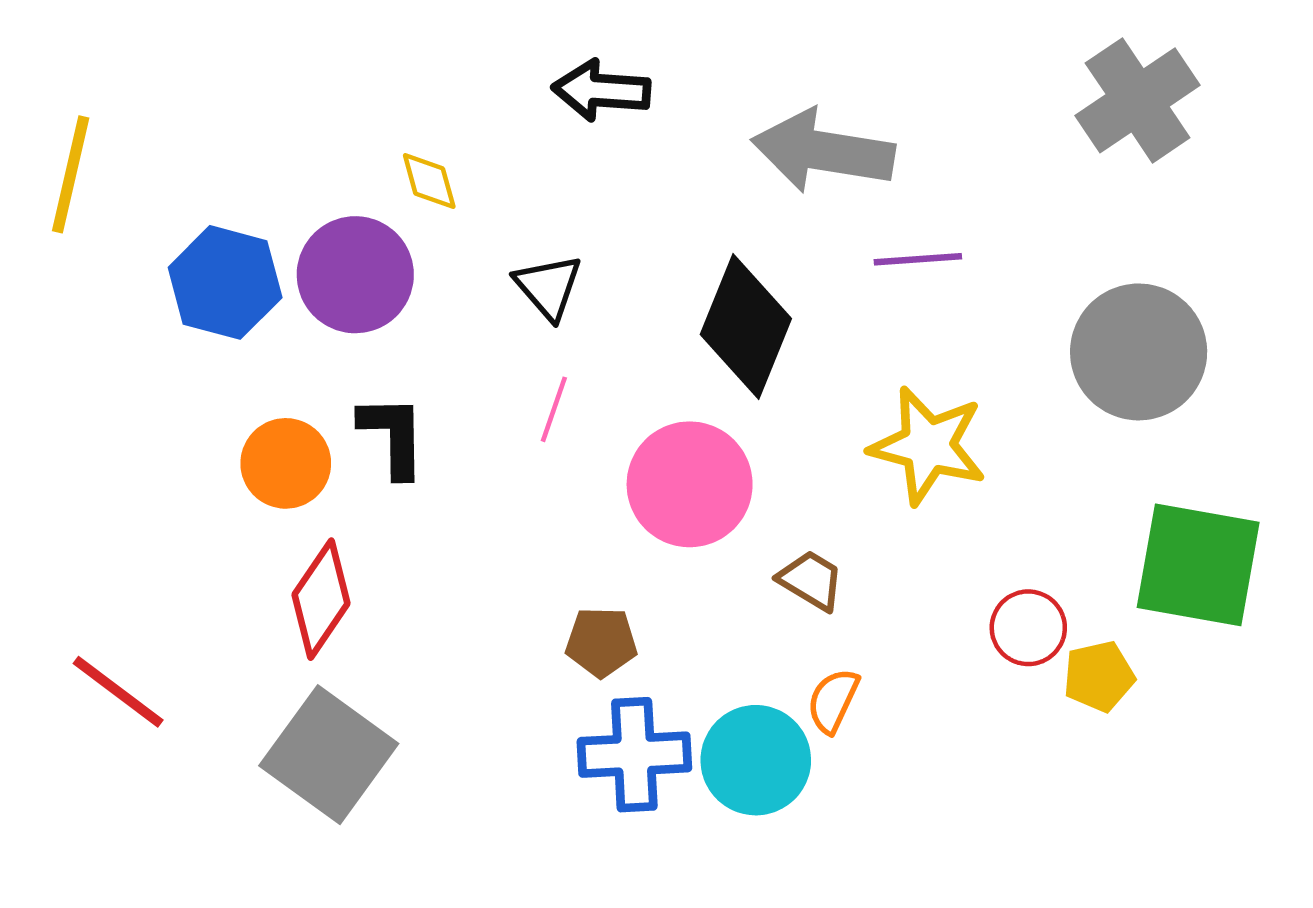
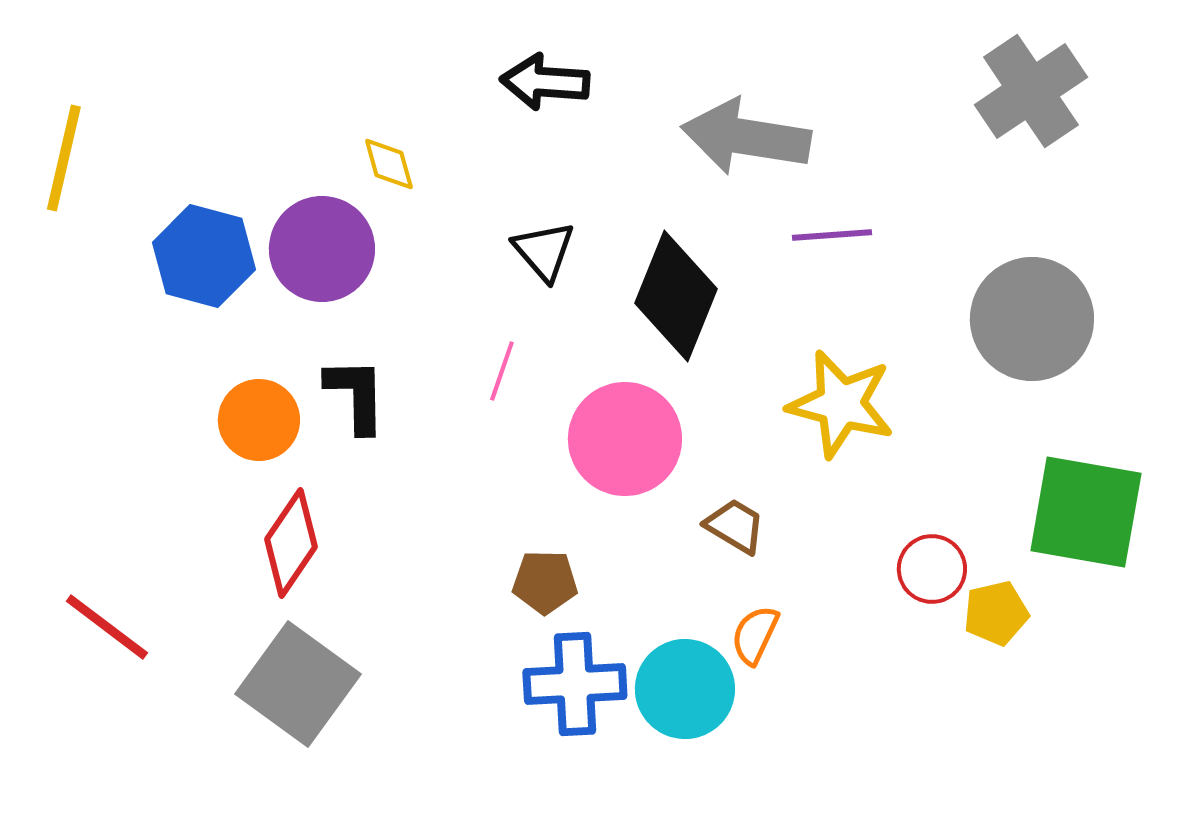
black triangle: (548, 287) -> (544, 251), moved

